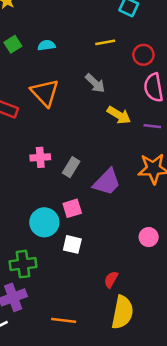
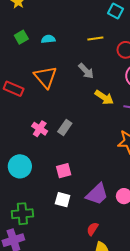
pink cross: (40, 157) -> (40, 129), turned 35
gray rectangle: (71, 167) -> (65, 128), moved
purple trapezoid: (107, 182) -> (97, 194), moved
cyan circle: (44, 222) -> (20, 166), moved

